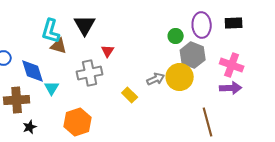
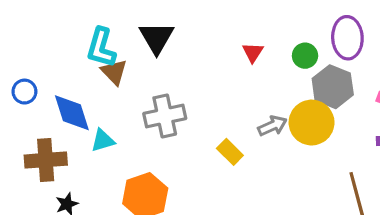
brown triangle: (59, 46) -> (114, 72), turned 30
red triangle: (108, 51) -> (253, 52), moved
cyan triangle: (52, 88) -> (103, 140), turned 42

